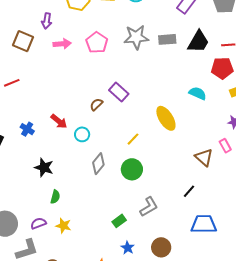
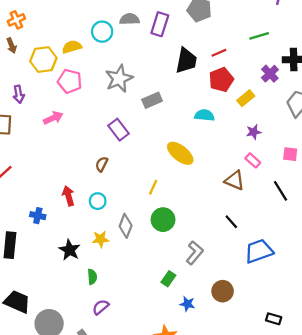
gray rectangle: (167, 39) -> (152, 100), moved
pink pentagon: (97, 43) -> (70, 81), moved
pink arrow: (62, 44) -> (53, 118), moved
purple rectangle: (119, 92) -> (119, 130), moved, turned 30
red arrow: (59, 121) -> (68, 196), turned -126
black star: (44, 167) -> (70, 250), turned 30
black line: (189, 191) -> (231, 222), turned -64
purple semicircle: (38, 223) -> (101, 307), moved
yellow star: (63, 226) -> (101, 239), moved

